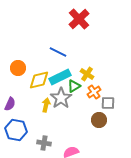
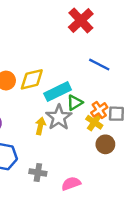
blue line: (58, 52) -> (99, 65), moved
yellow cross: (87, 74) -> (94, 122), moved
yellow diamond: (39, 80) -> (32, 79), moved
gray square: (108, 103) -> (116, 114), moved

